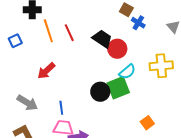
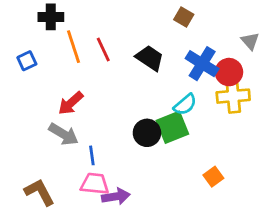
blue cross: (138, 23) -> (202, 64), moved, size x1.6
red circle: (117, 49) -> (229, 72), moved
gray arrow: (27, 103) -> (64, 134), moved

